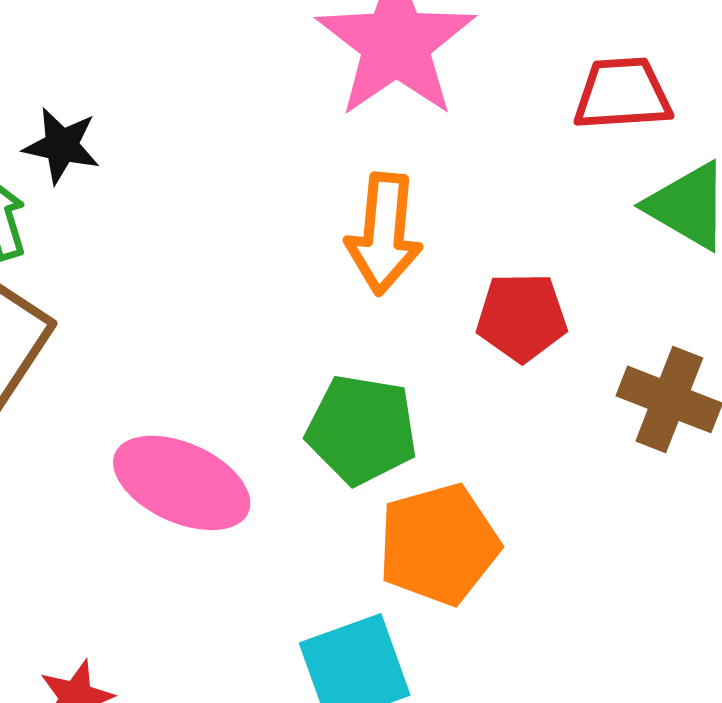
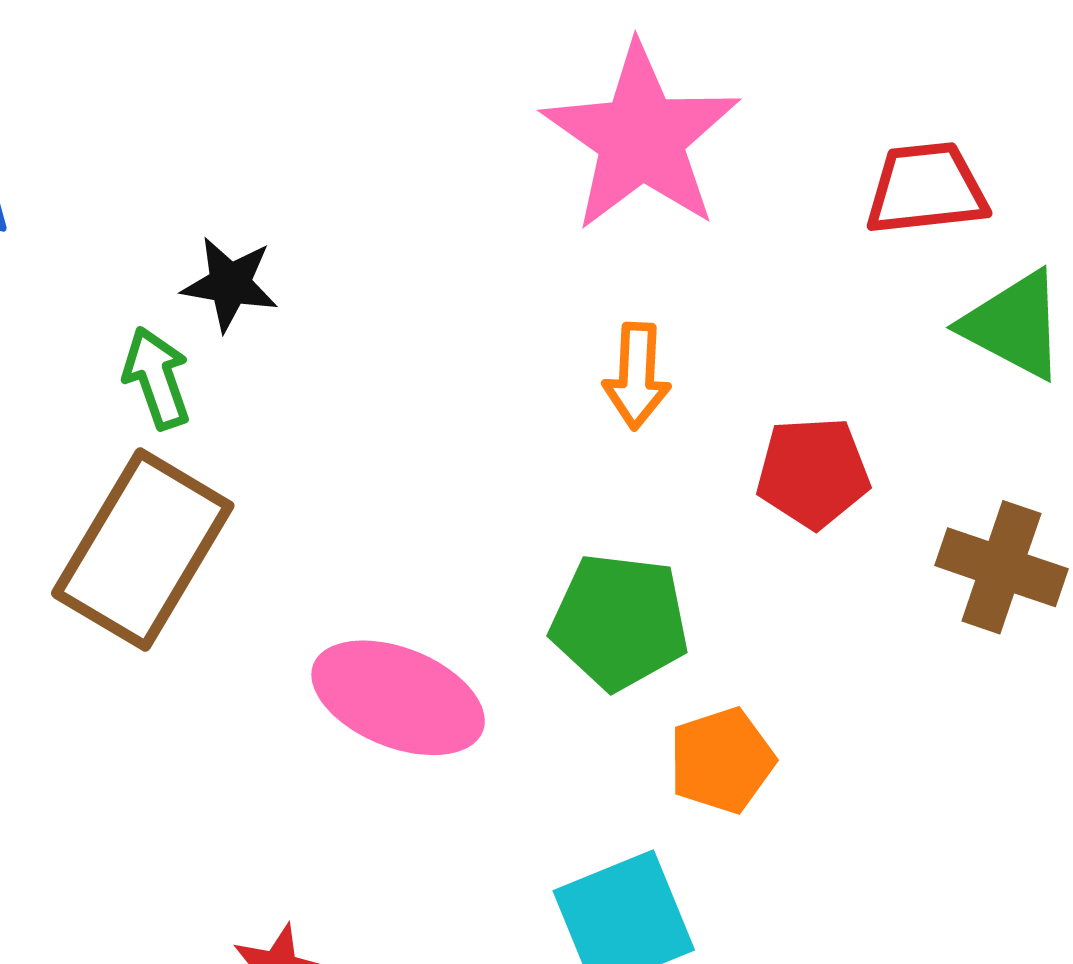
orange arrow: (384, 234) -> (637, 376), size x0.7
orange pentagon: (439, 544) -> (722, 760), size x0.7

